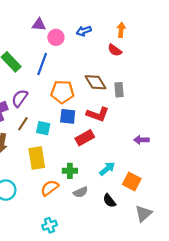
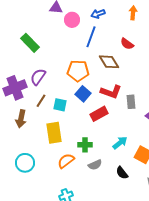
red semicircle: (115, 50) -> (127, 44), moved
blue line: (42, 64) -> (91, 37), moved
gray rectangle: (119, 90) -> (131, 102), moved
blue square: (68, 116) -> (83, 94), turned 35

